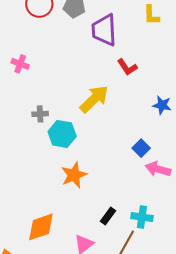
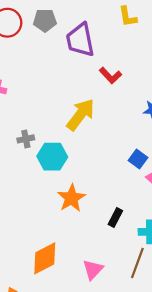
black rectangle: (108, 216) -> (115, 218), moved

